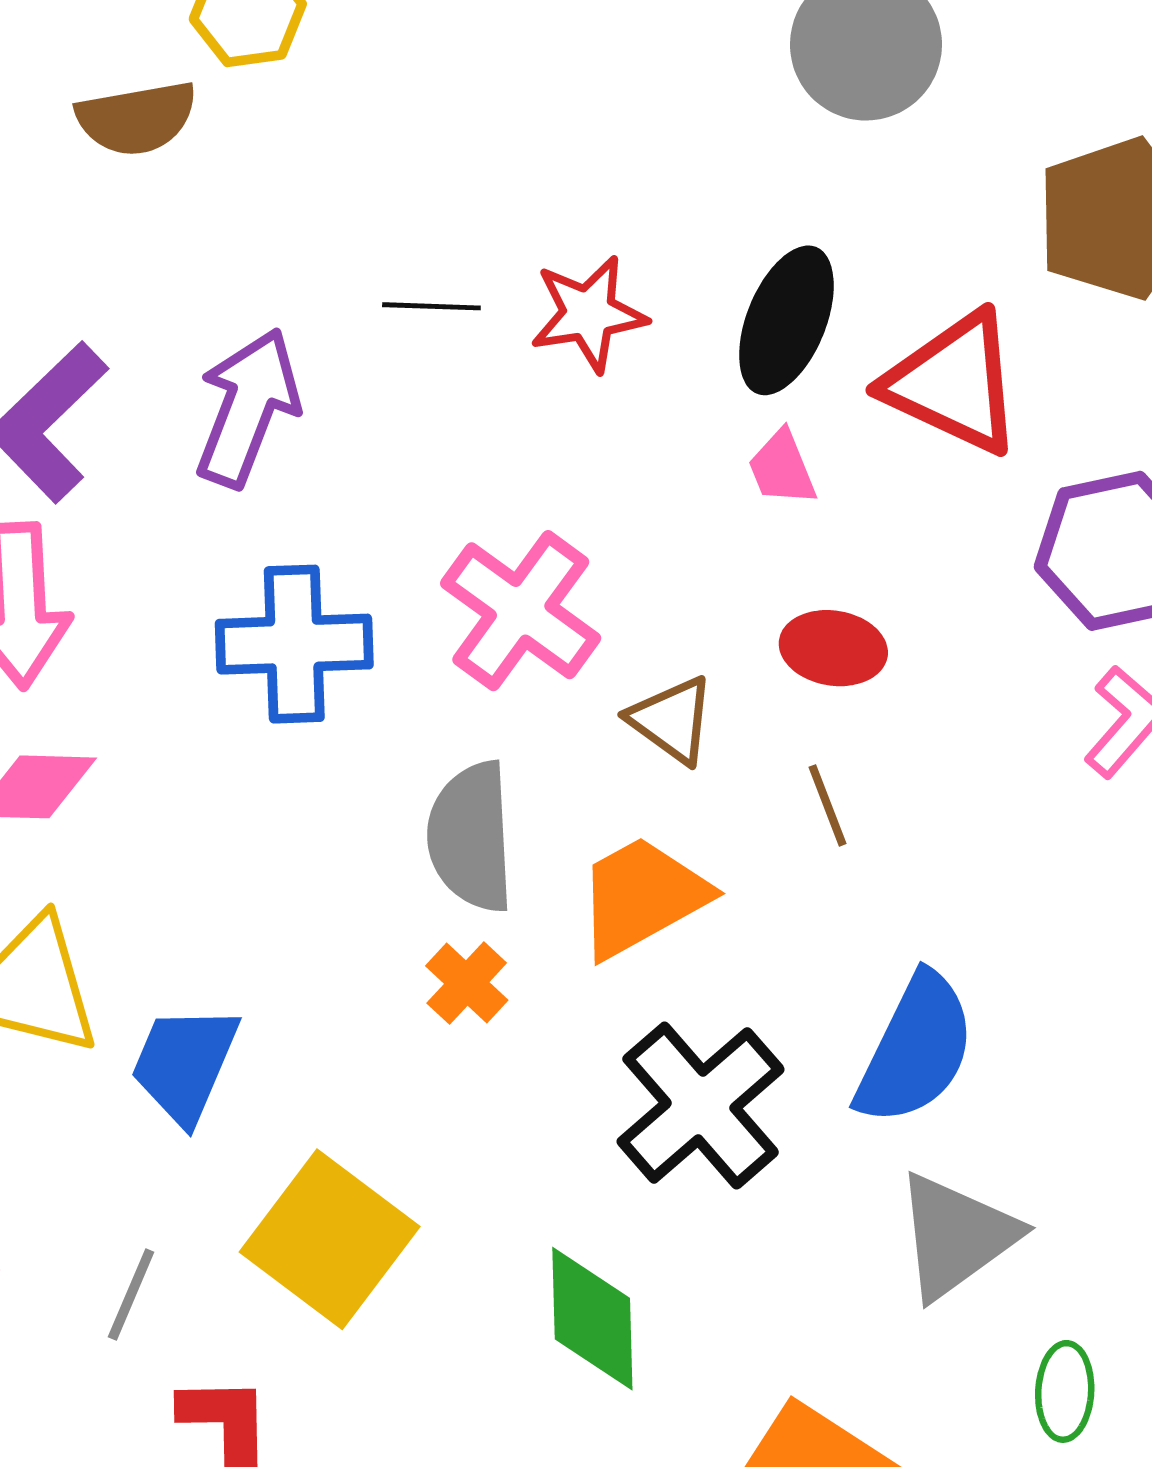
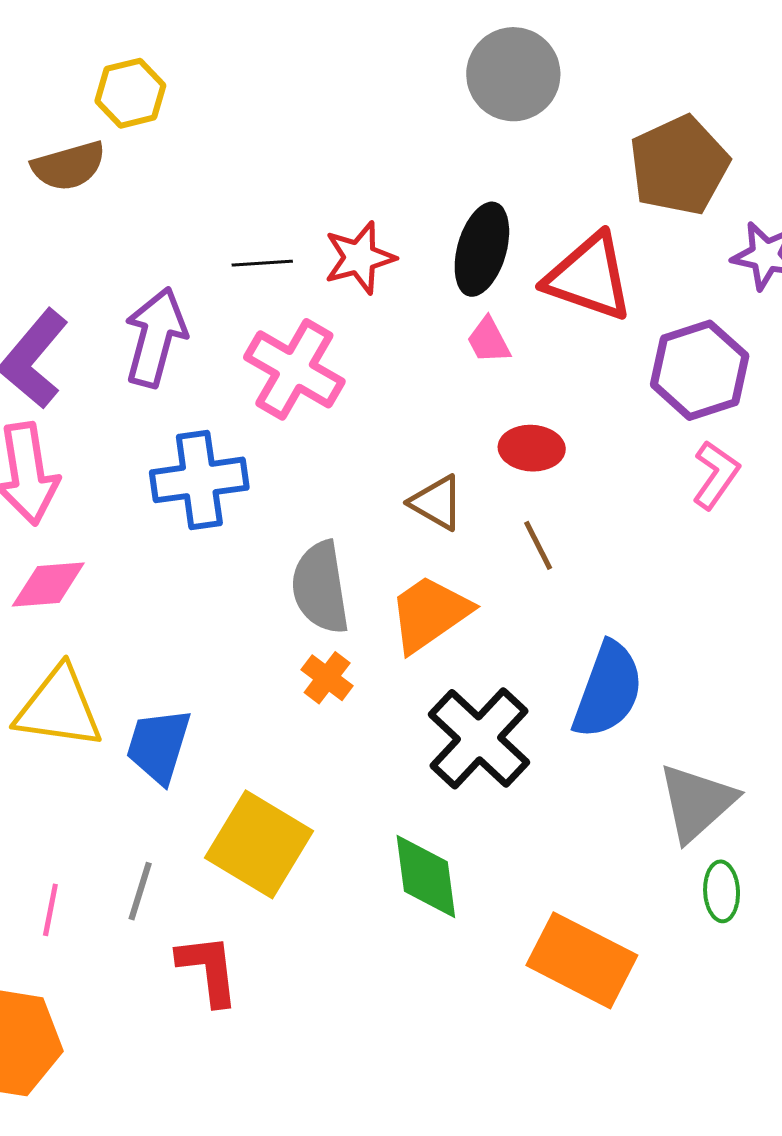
pink cross: (521, 611) -> (294, 369), moved
gray triangle: (956, 1236) -> (697, 802), moved

